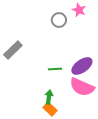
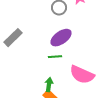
purple ellipse: (82, 66) -> (61, 38), moved

